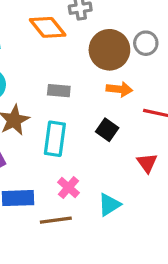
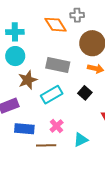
gray rectangle: (59, 91) -> (58, 65), size x1.6
cyan rectangle: (55, 139) -> (52, 95), turned 45

